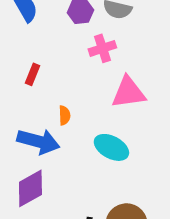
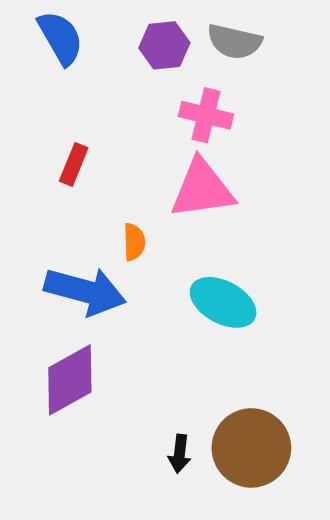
pink cross: (102, 48) -> (206, 115), turned 32
pink triangle: (128, 92) -> (202, 189), moved

